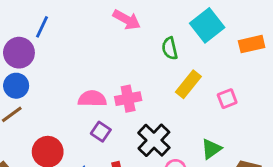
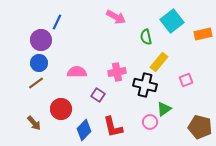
pink semicircle: (92, 99) -> (77, 72), moved
pink square: (227, 99) -> (186, 80), moved
black cross: (154, 140) -> (145, 85), moved, turned -30
green triangle: (211, 149) -> (164, 109), moved

